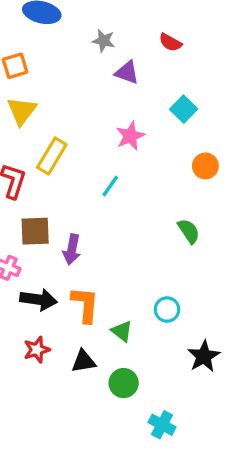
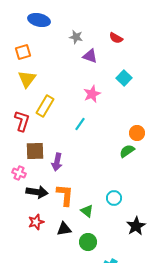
orange circle: (205, 166) -> (137, 133), moved
green semicircle: (189, 231) -> (127, 151), turned -91

